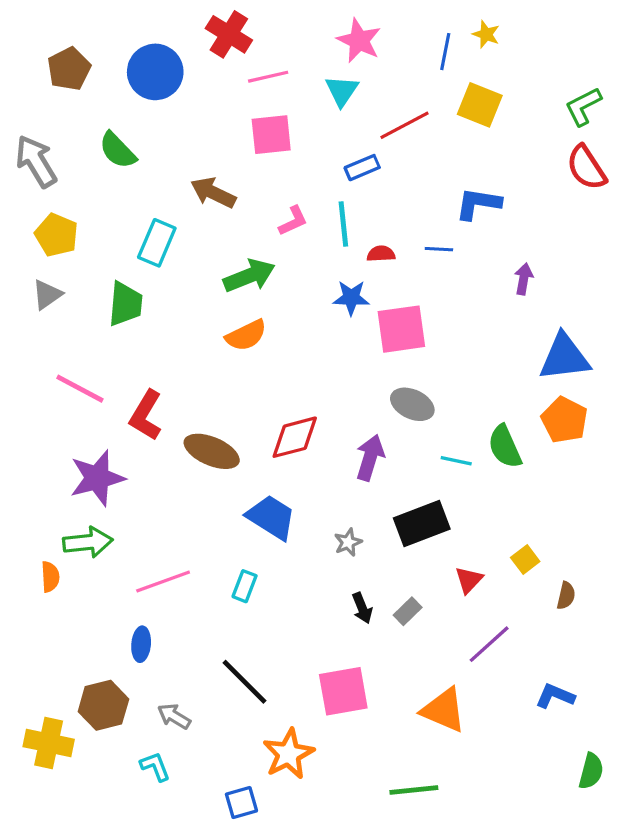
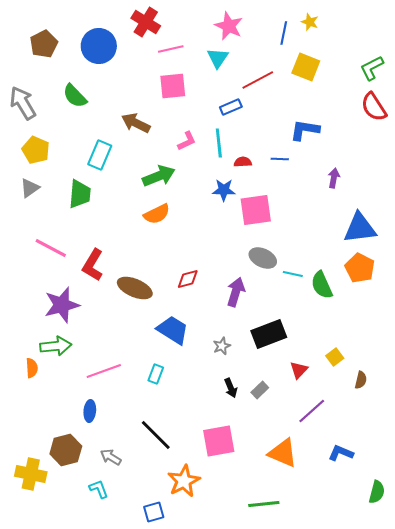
red diamond: (295, 437) -> (188, 279), size x0.7
cyan line: (456, 461) -> (293, 274), moved
blue L-shape: (555, 696) -> (341, 453), moved

